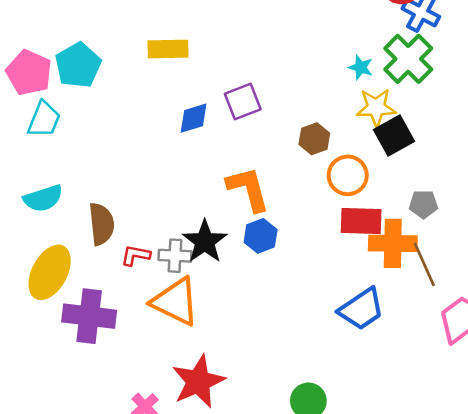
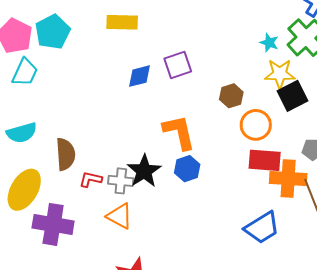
orange triangle: (175, 302) -> (120, 216), size x0.7

